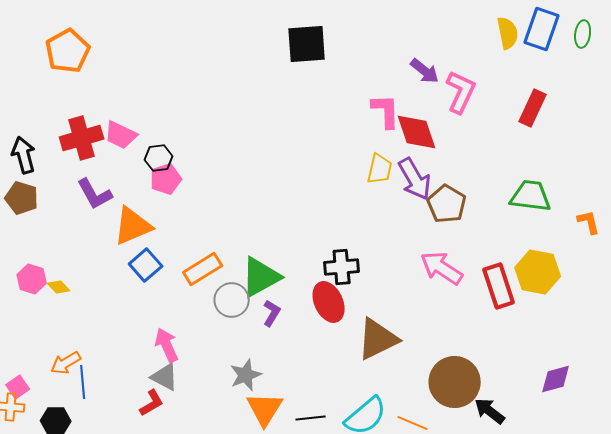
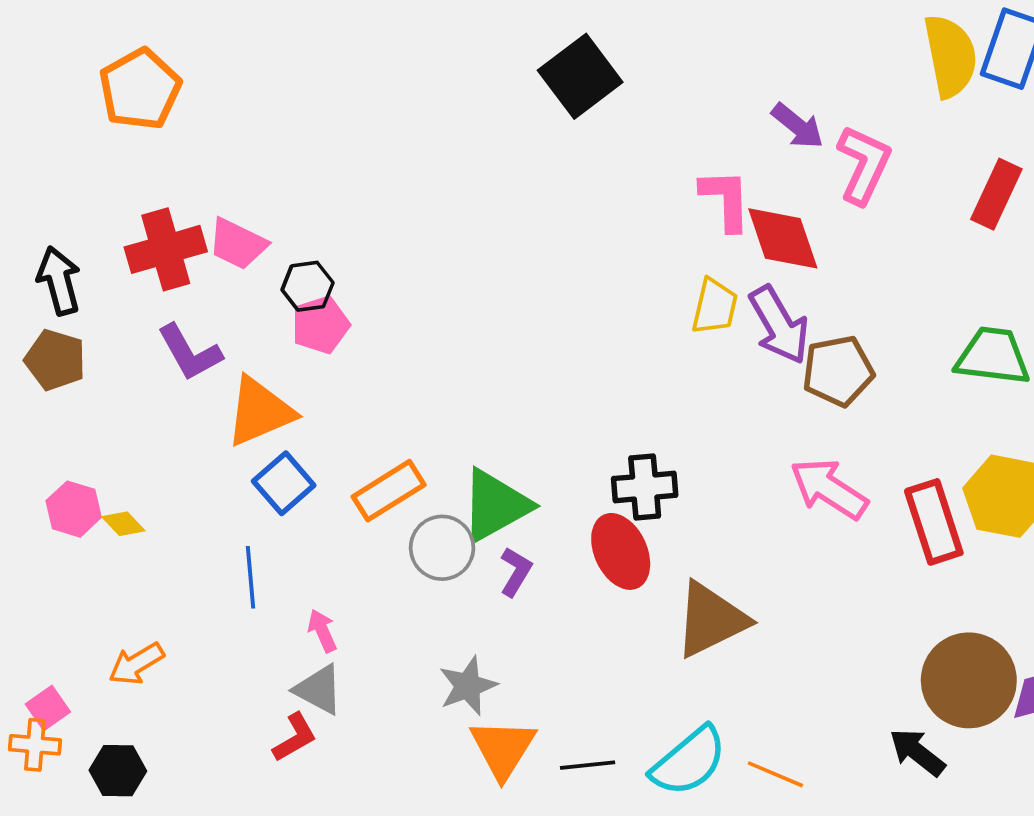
yellow semicircle: (508, 33) -> (950, 56), size x1.4
black square: (307, 44) -> (580, 76), turned -33
brown pentagon: (447, 204) -> (838, 371), turned 30
pink arrow: (167, 345) -> (322, 631), size x0.7
blue line: (83, 382) -> (250, 577), moved
brown circle: (455, 382) -> (969, 680), moved

